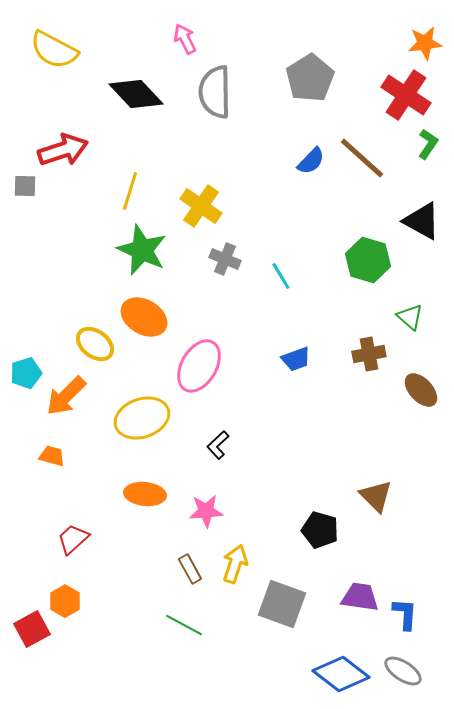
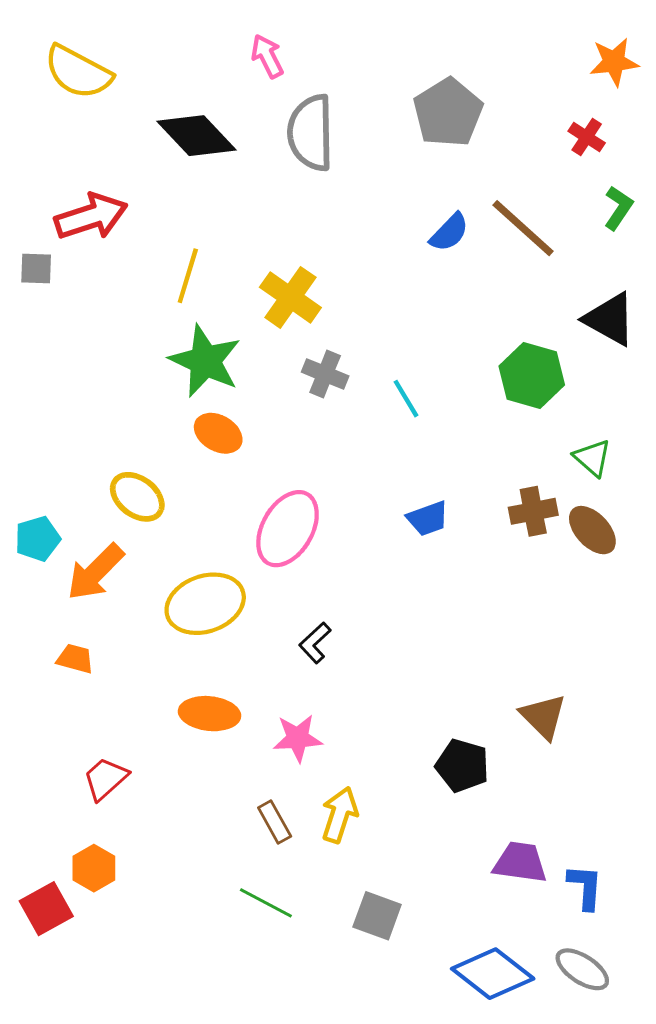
red cross: (406, 95) -> (587, 137), size x0.5
orange ellipse: (144, 317) -> (218, 433), moved, size x0.7
brown ellipse: (421, 390) -> (592, 530), moved
gray square: (282, 604) -> (377, 916), moved, size x0.7

